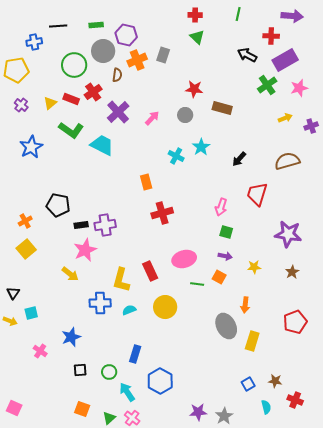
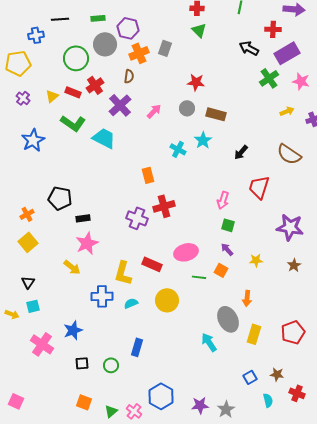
brown semicircle: (117, 75) -> (129, 76), moved
pink star: (299, 88) -> (301, 81), turned 30
brown rectangle: (222, 108) -> (216, 114), moved
brown semicircle: (287, 161) -> (289, 154), turned -130
purple cross: (105, 225) -> (137, 218), moved, turned 30
purple arrow: (225, 256) -> (227, 249), turned -144
red rectangle: (150, 271) -> (152, 264), turned -42
black triangle: (13, 293) -> (28, 282), moved
red pentagon: (295, 322) -> (293, 332), moved
pink cross: (40, 351) -> (42, 344), size x1.6
blue hexagon: (160, 381) -> (161, 396), moved
cyan arrow: (127, 392) -> (209, 342), moved

